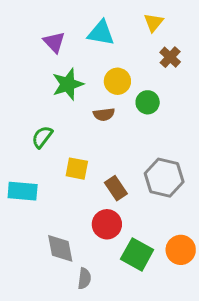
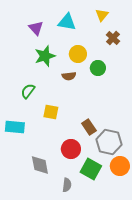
gray hexagon: (164, 178) -> (109, 142), moved
brown rectangle: (116, 188) -> (89, 127), moved
gray semicircle: (84, 278) -> (67, 185), moved

